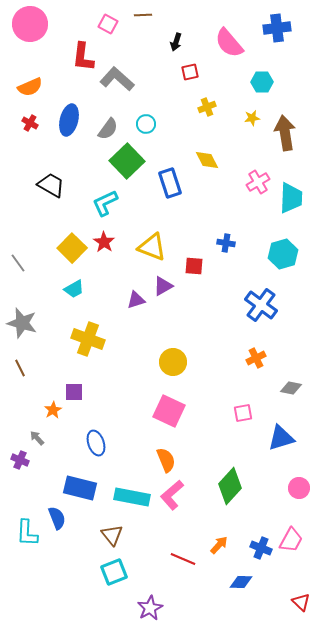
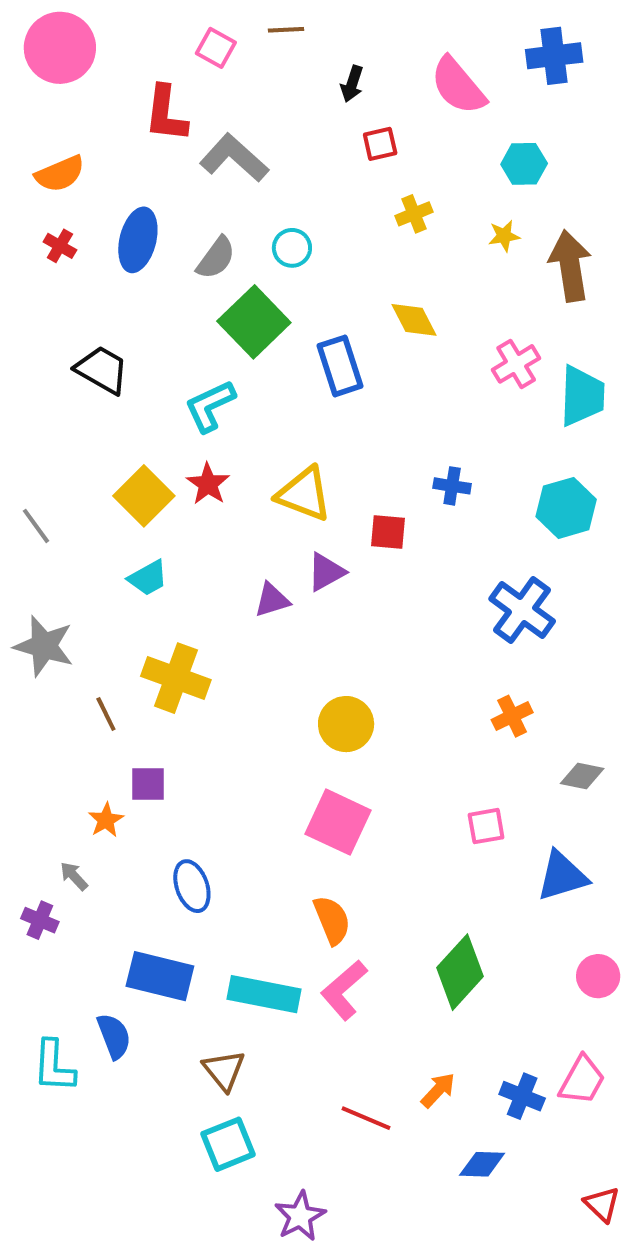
brown line: (20, 368) -> (106, 714), moved

